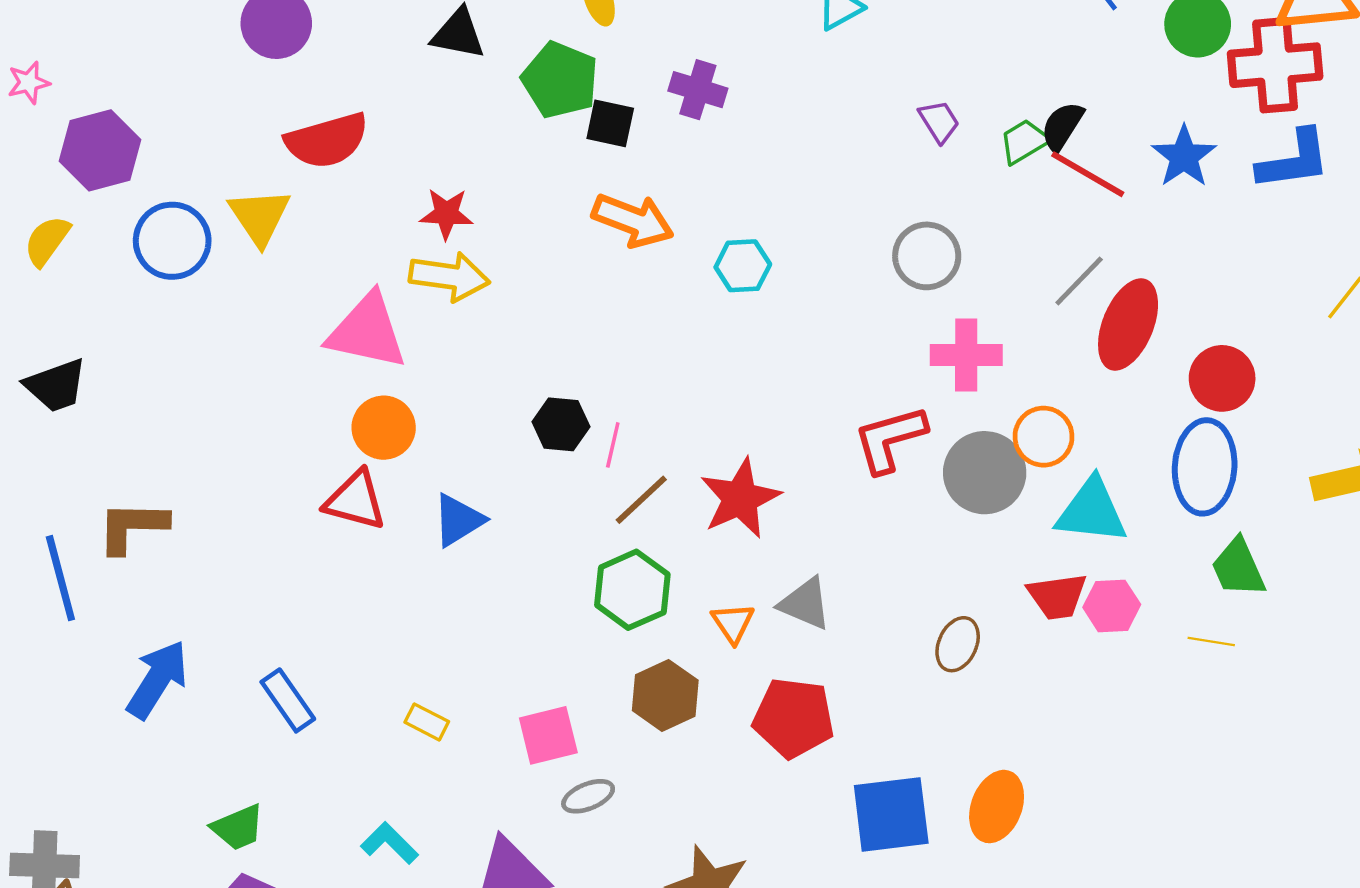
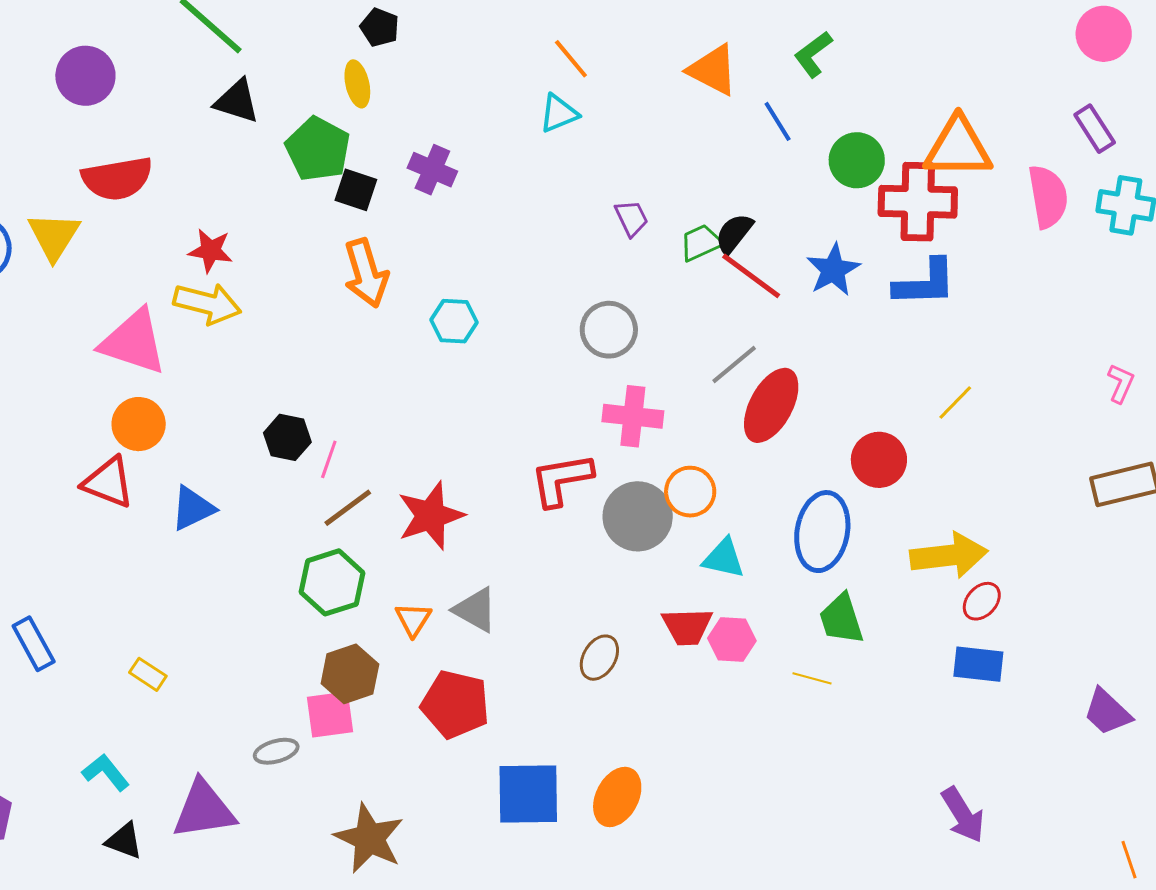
orange arrow: (633, 220) -> (366, 273), turned 46
red circle: (1222, 378) -> (879, 460), moved
cyan triangle: (1092, 511) -> (724, 558), size x0.7
pink square: (548, 735) -> (330, 714), moved

